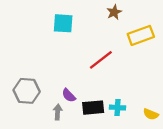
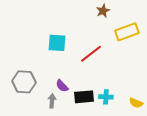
cyan square: (63, 23) -> (57, 43), moved

